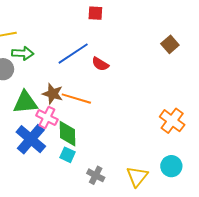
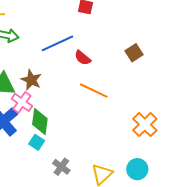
brown square: (170, 44) -> (134, 53), moved
orange line: (76, 99) -> (94, 91), moved

